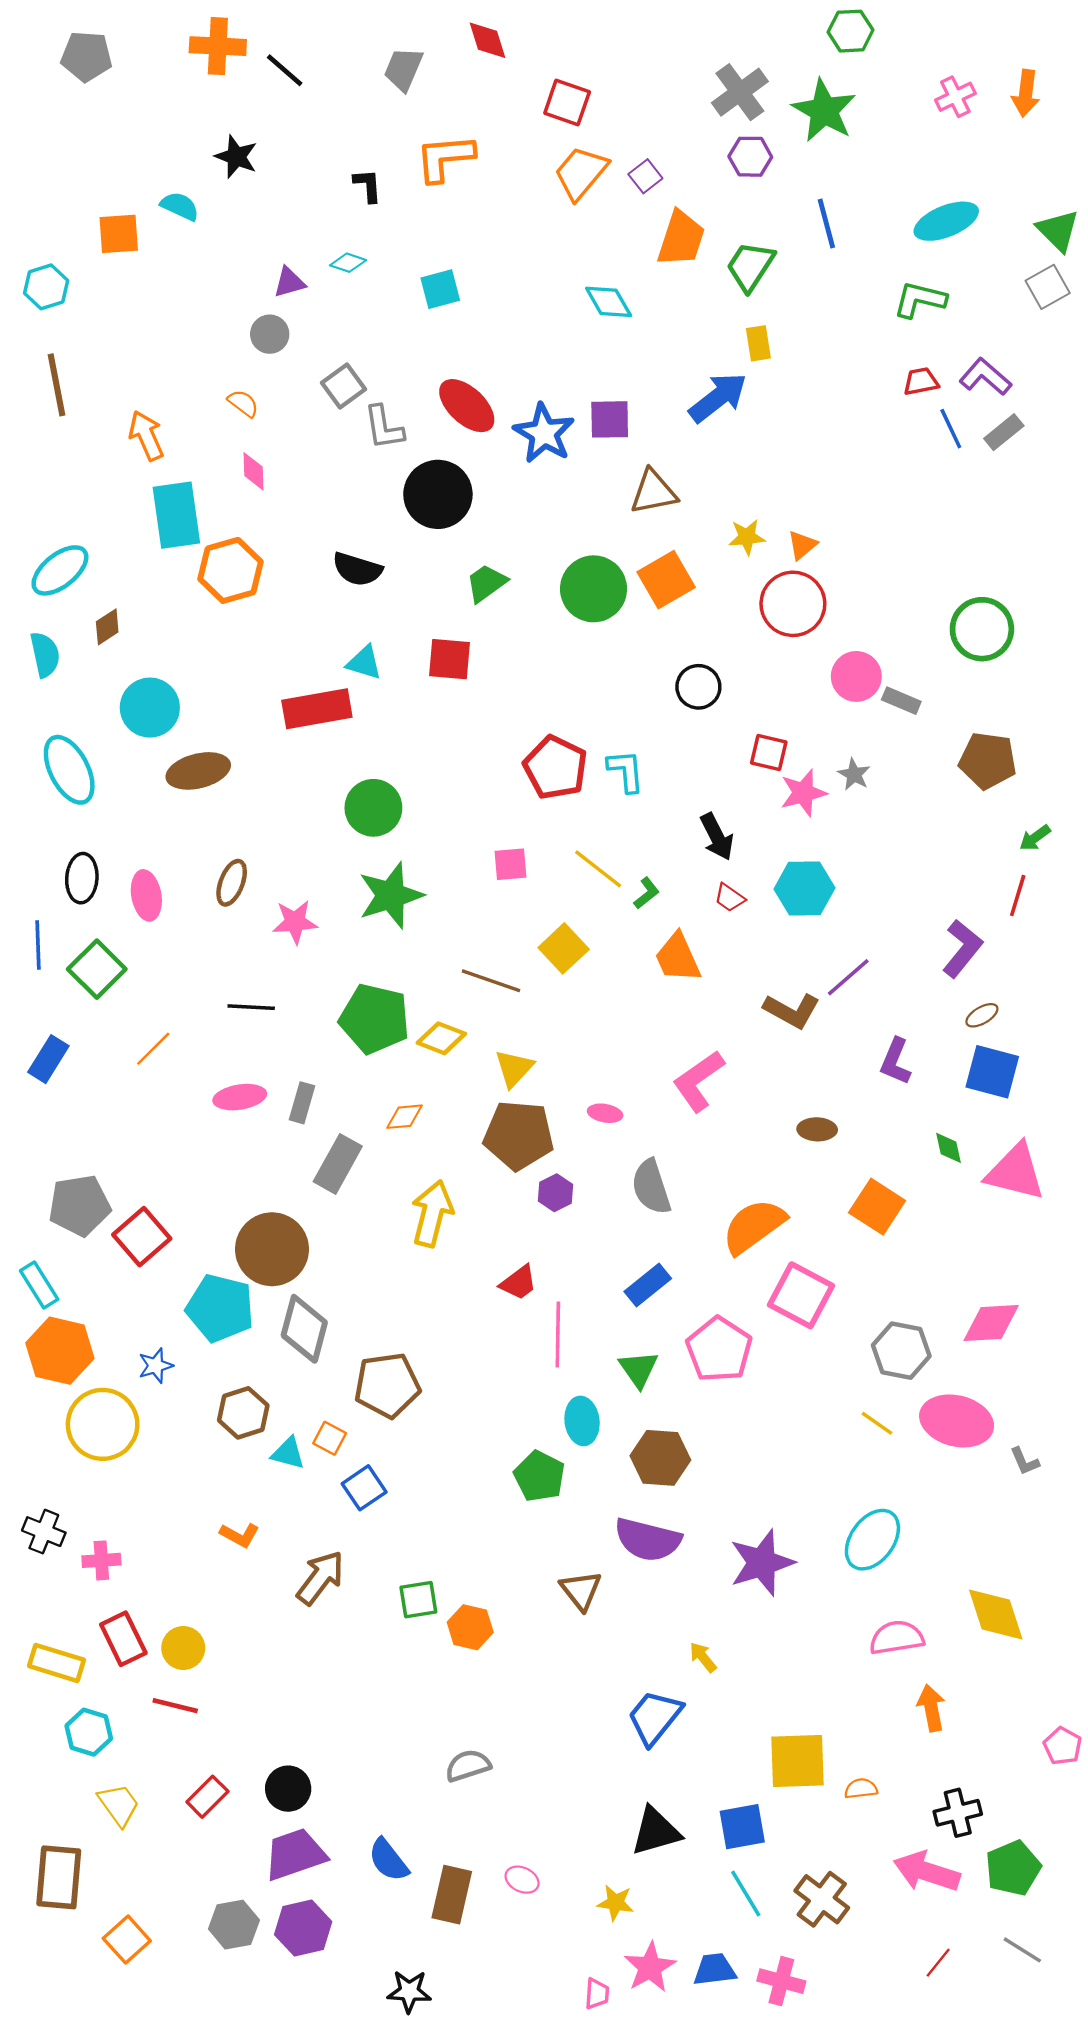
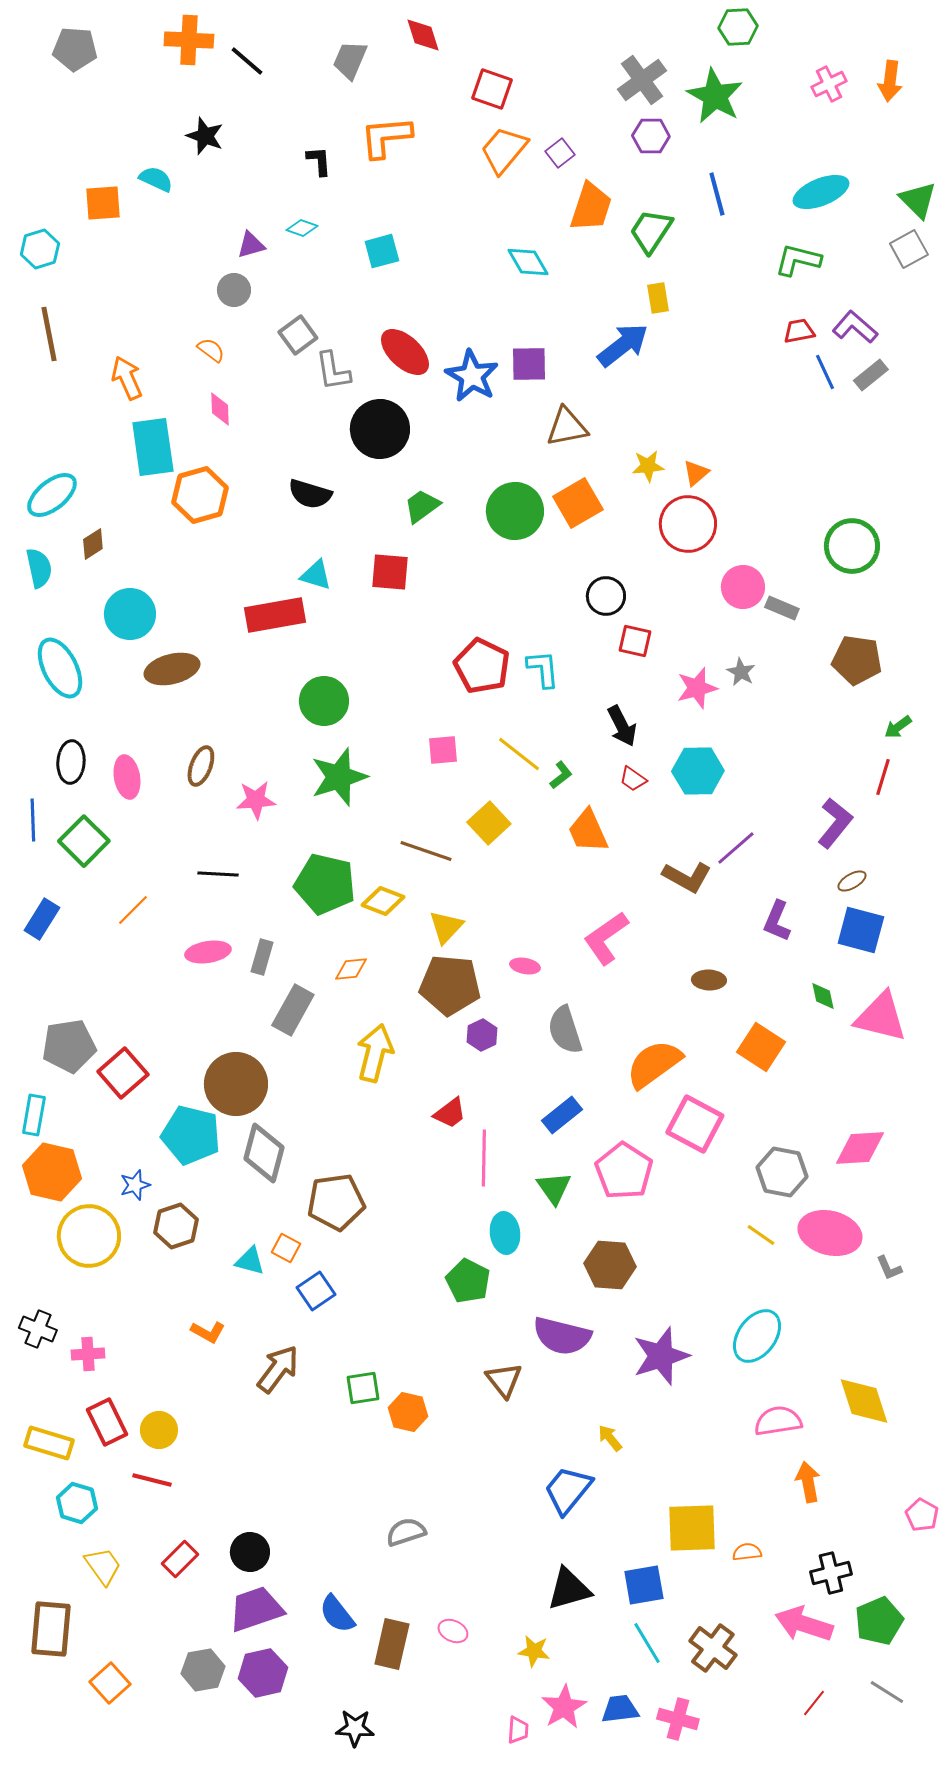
red square: (769, 753) -> (635, 641), moved
cyan rectangle: (39, 1285) -> (34, 1115), turned 42
brown hexagon: (243, 1413) -> (176, 1226), moved
brown hexagon: (660, 1458) -> (610, 1265), moved

